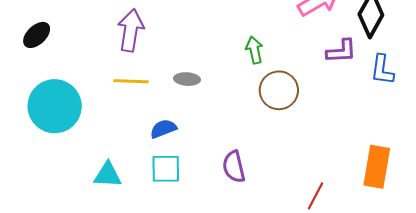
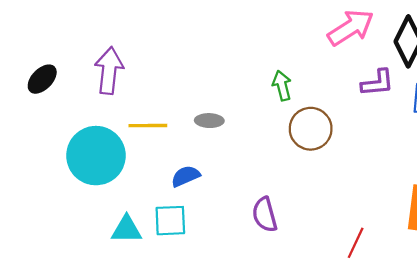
purple arrow: (131, 30) -> (109, 71), moved
cyan circle: (55, 106) -> (96, 156), moved
cyan square: (166, 169) -> (170, 221), moved

